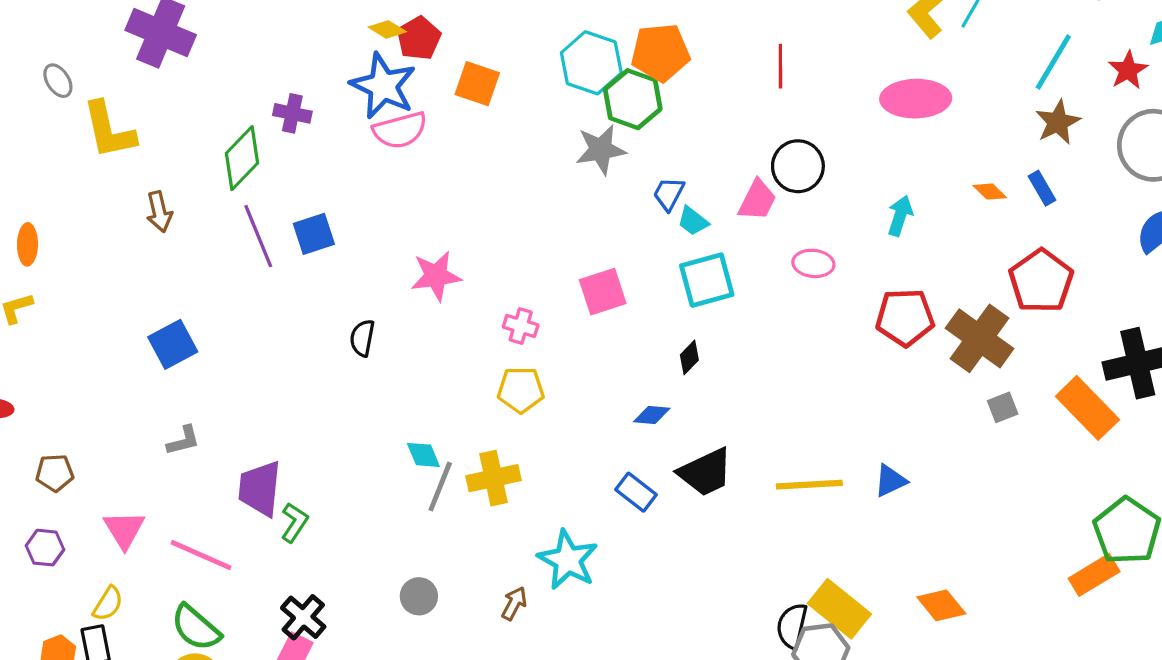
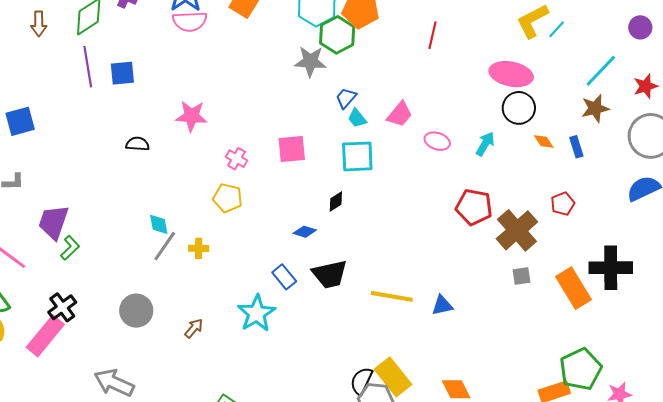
black circle: (798, 166) -> (519, 108), moved
brown arrow: (159, 212) -> (39, 24), moved
pink ellipse: (813, 263) -> (437, 141), moved
red pentagon: (1041, 281) -> (563, 204), size x0.6
black semicircle: (362, 338) -> (138, 144), turned 70
yellow cross: (494, 478) -> (199, 248), size x0.6
cyan star: (568, 560) -> (257, 313), moved
gray circle: (419, 596) -> (136, 311), size x1.4

